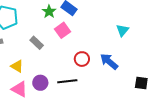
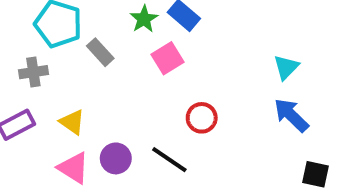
gray rectangle: (37, 43) -> (100, 52), moved
blue arrow: (109, 62) -> (291, 115), moved
black line: (67, 81) -> (169, 160), turned 36

